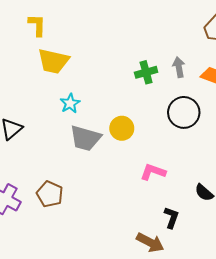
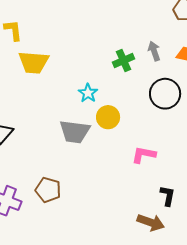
cyan star: (70, 103) -> (88, 93), moved

